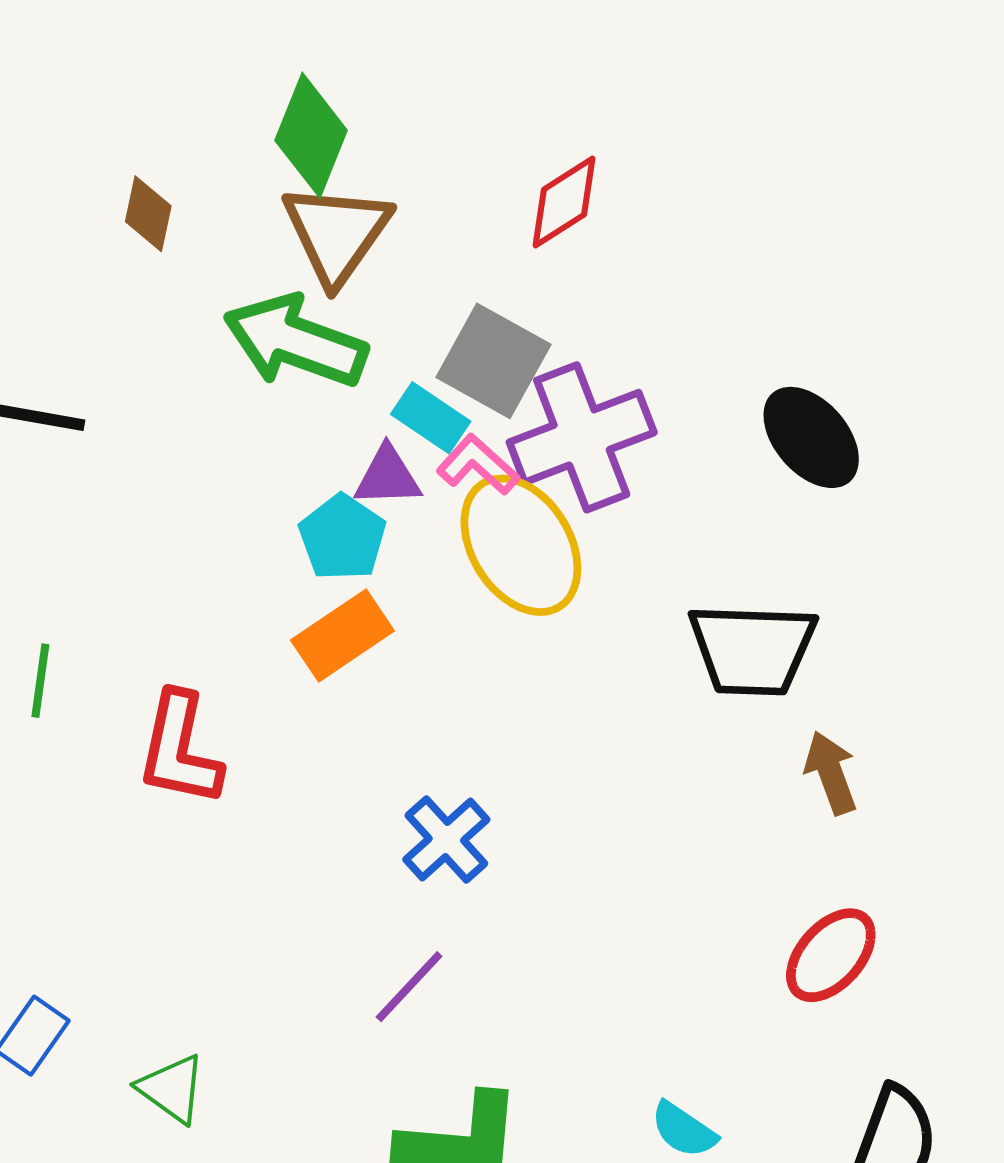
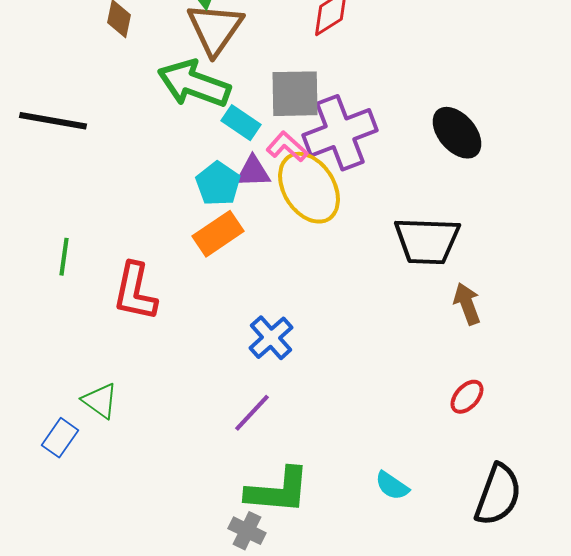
gray square: (493, 361) -> (295, 94), turned -30
cyan rectangle: (431, 418) -> (241, 123), moved
purple triangle: (388, 477) -> (253, 172), moved
red ellipse: (831, 955) -> (467, 397), size x0.7
green triangle: (172, 1089) -> (100, 401), moved

